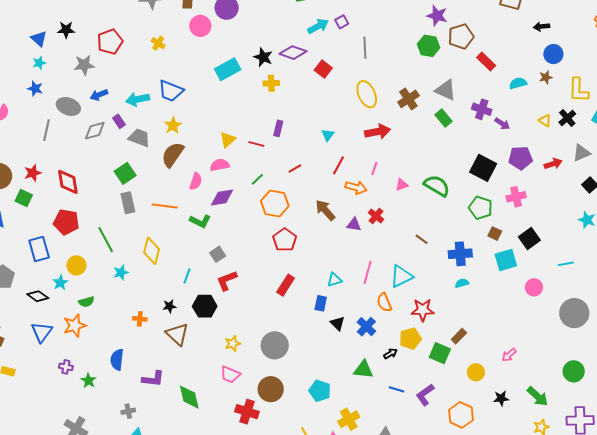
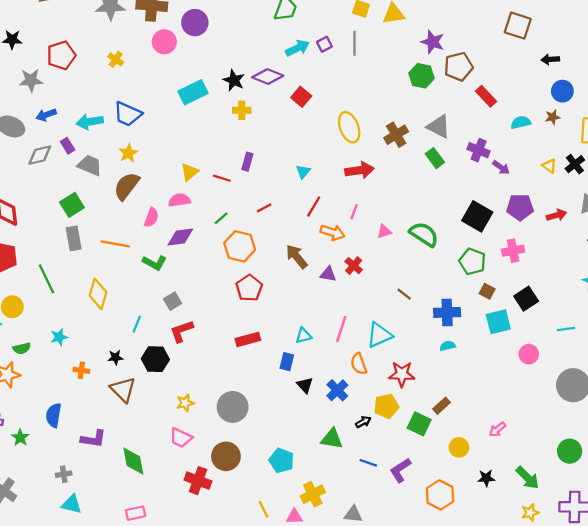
gray line: (365, 48) -> (354, 43), moved
cyan star: (121, 272) -> (59, 337), moved
red rectangle: (286, 285) -> (248, 339), turned 40

